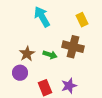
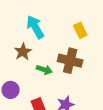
brown star: (27, 54) -> (23, 52), moved

